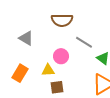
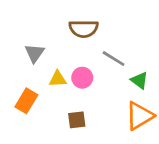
gray triangle: (26, 38) -> (35, 53), turned 35
yellow triangle: (48, 70) -> (58, 79), moved

